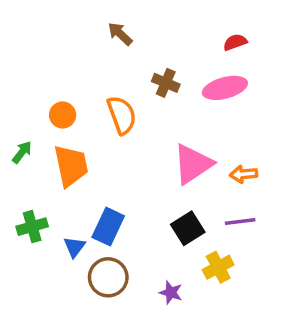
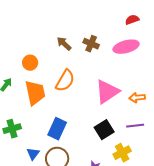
brown arrow: (120, 34) -> (64, 44), moved
orange semicircle: (122, 115) -> (65, 81), moved, turned 50
blue triangle: (74, 247) -> (33, 154), moved

